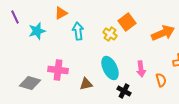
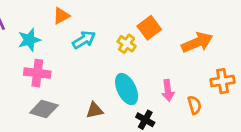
cyan arrow: (78, 31) -> (84, 40), turned 66
pink cross: (58, 70) -> (37, 73), moved
gray diamond: (30, 83) -> (44, 109), moved

